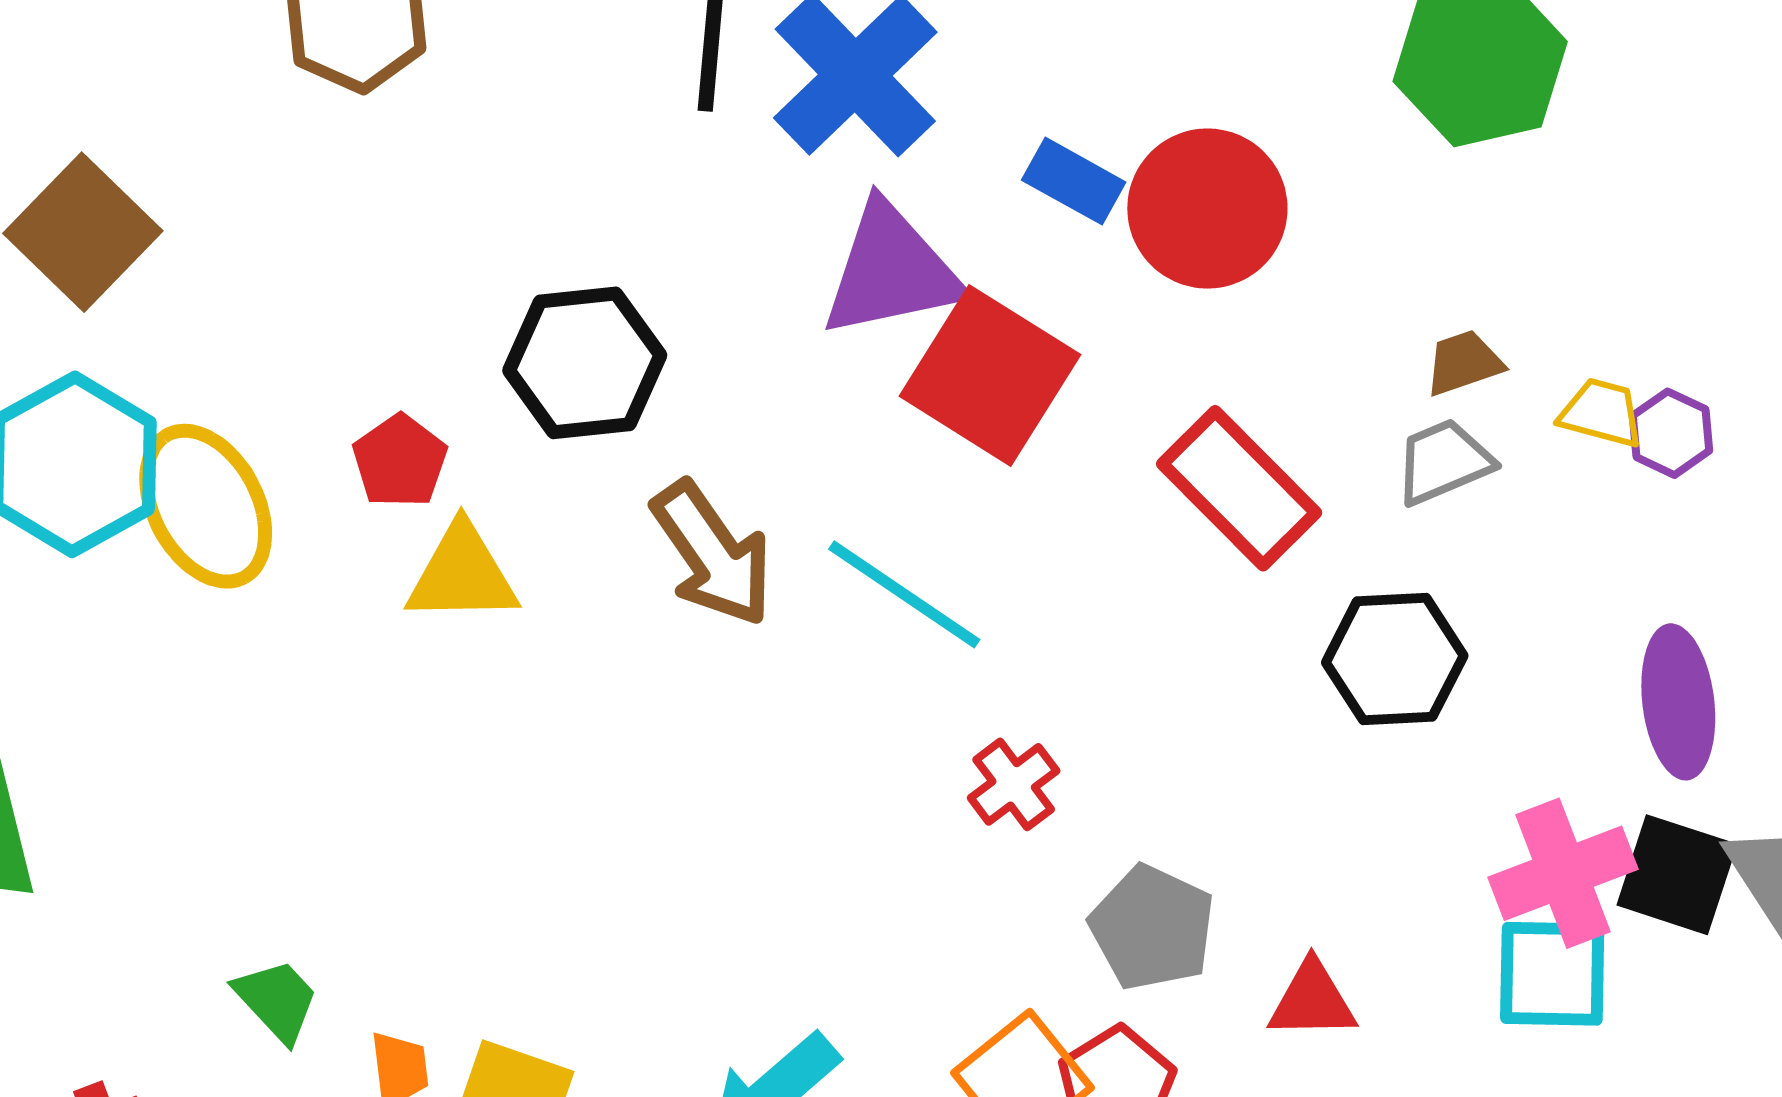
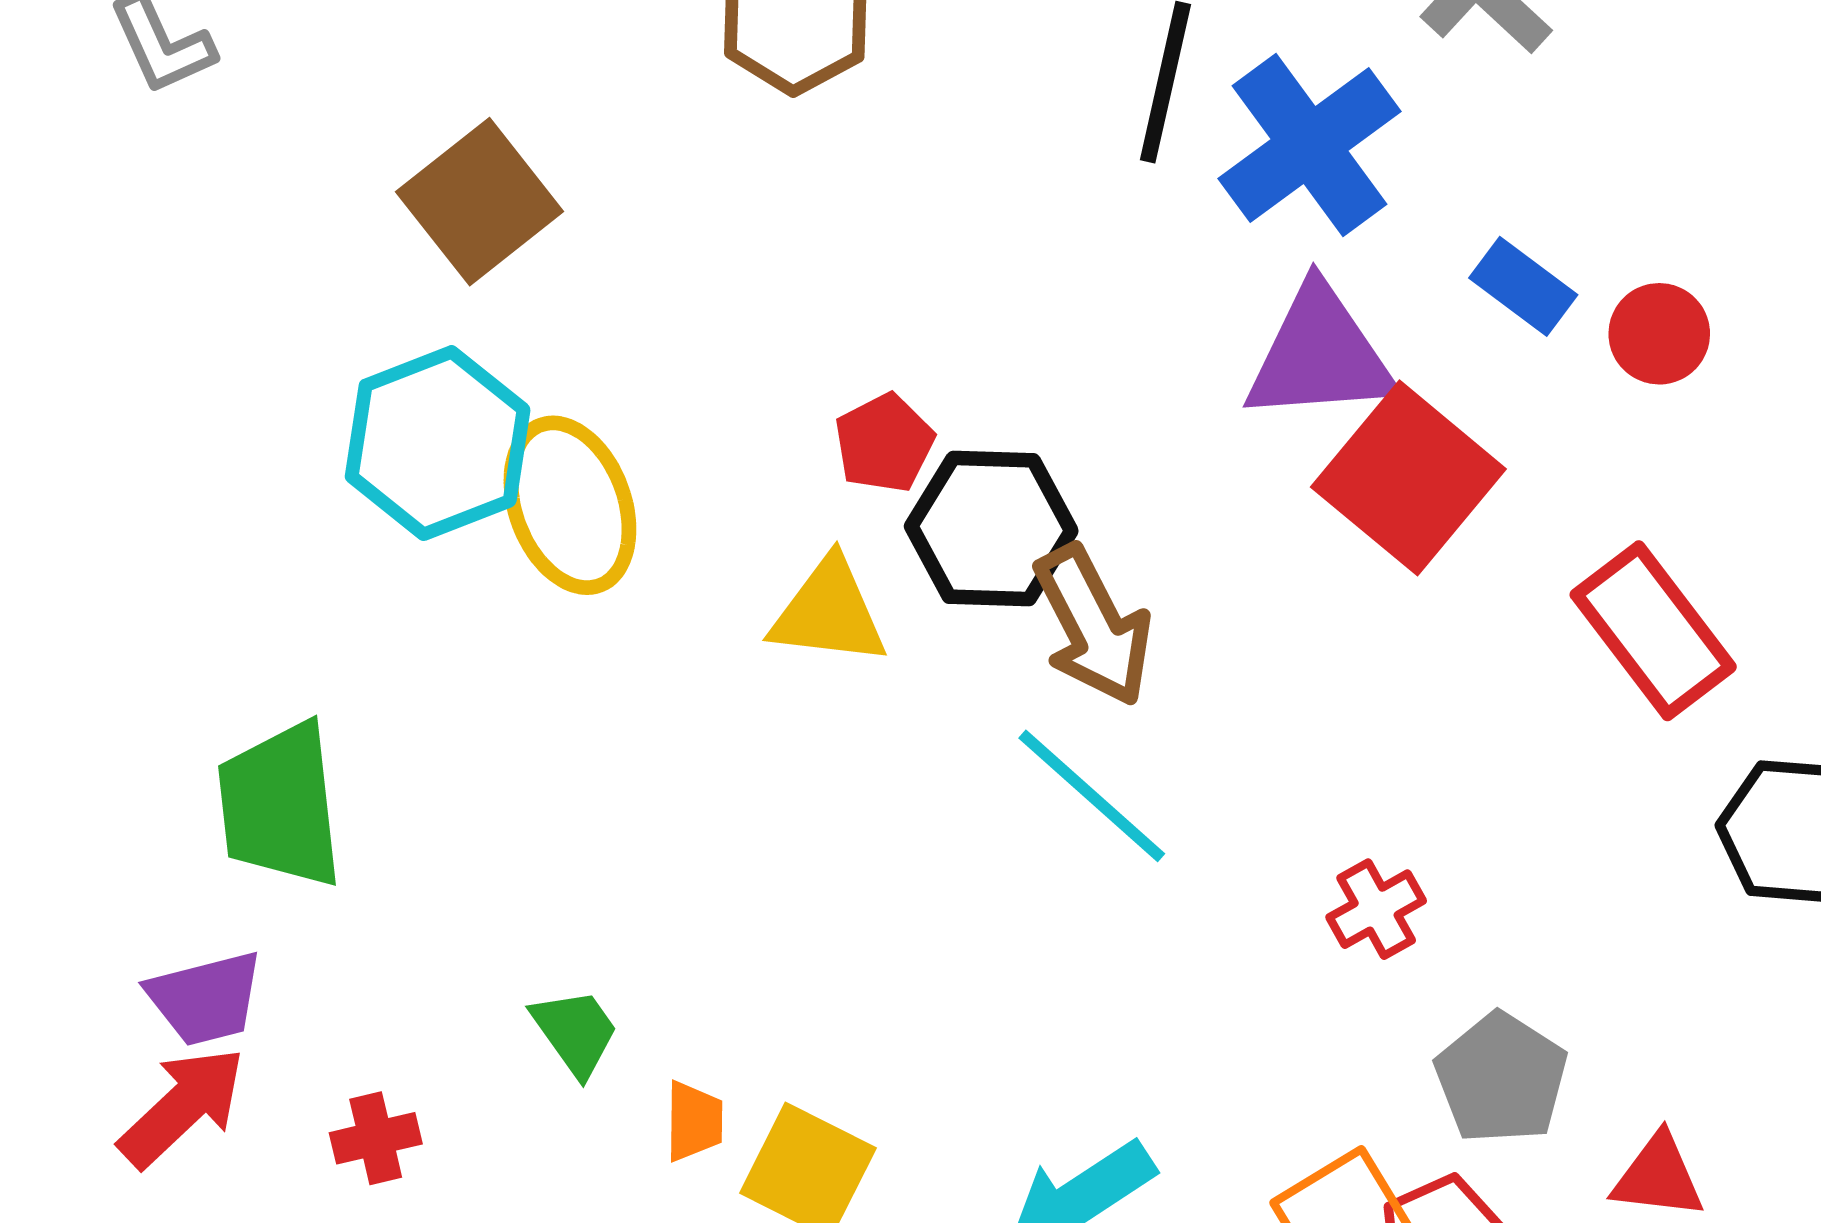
red circle: (1207, 209) -> (1659, 334), size x0.6
black hexagon: (585, 363) -> (991, 529), moved
red pentagon: (400, 461) -> (884, 443), moved
cyan line: (904, 594) -> (1092, 796), moved

